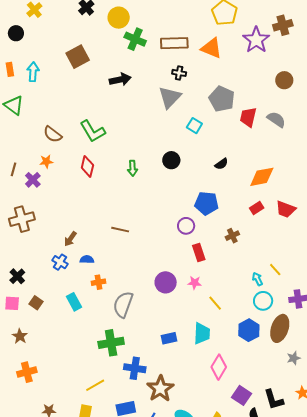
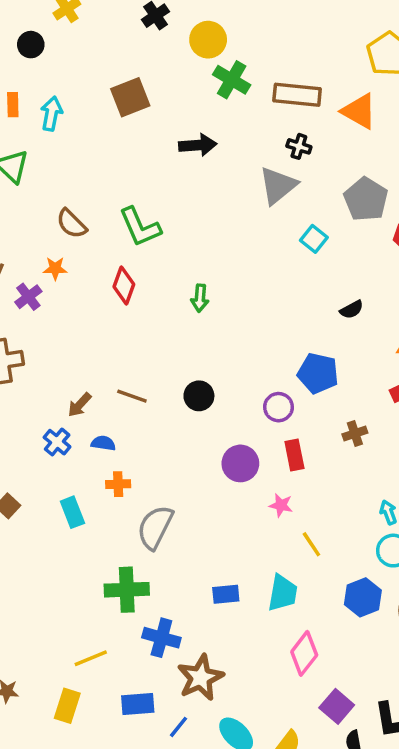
black circle: (171, 160) -> (199, 396), moved
brown line: (120, 230) -> (132, 396), moved
purple circle: (166, 282) -> (240, 463), moved

